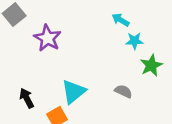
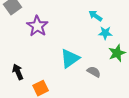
cyan triangle: (74, 92) -> (70, 58), moved

